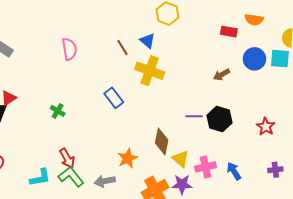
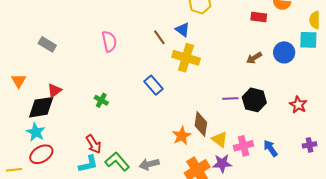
blue circle: (254, 59) -> (284, 52), moved
red arrow: (67, 158) -> (93, 144), moved
orange star: (128, 158) -> (182, 136), moved

